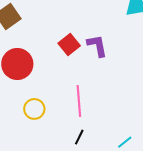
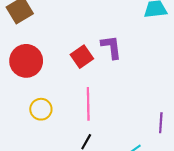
red square: (69, 45) -> (82, 57), moved

